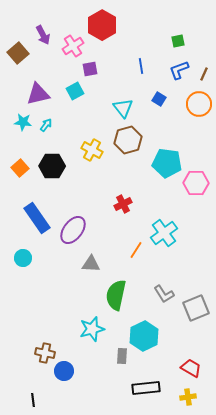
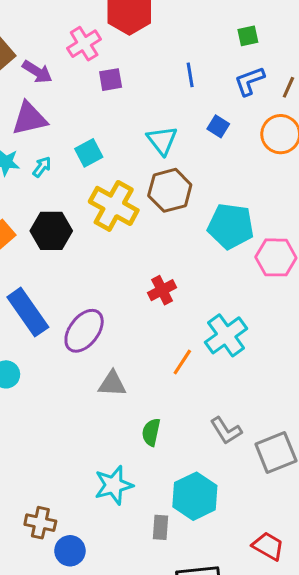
purple arrow: (43, 35) -> (37, 72), moved, turned -30
cyan square: (75, 91) -> (89, 153), moved
yellow cross: (92, 150) -> (114, 206), size x1.4
green semicircle: (116, 295) -> (151, 432), size x0.6

